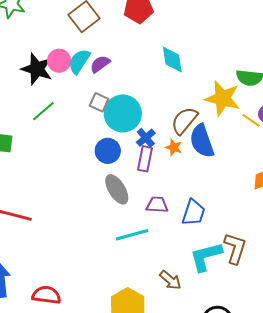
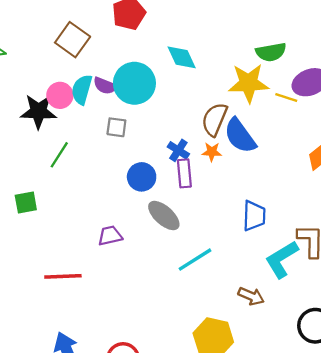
purple semicircle: (100, 64) -> (105, 86), turned -105
cyan circle: (123, 113) -> (134, 83), moved
purple trapezoid: (157, 205) -> (110, 236), moved

